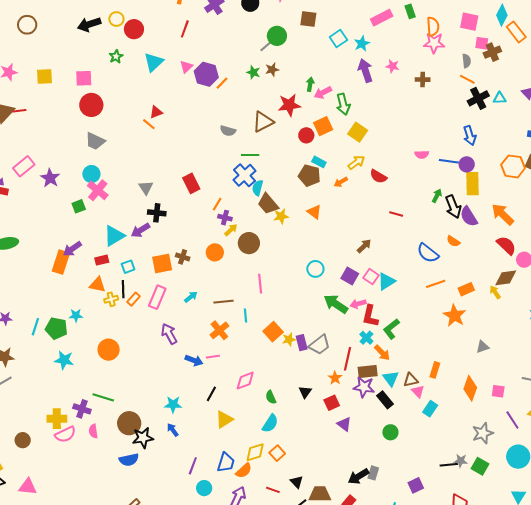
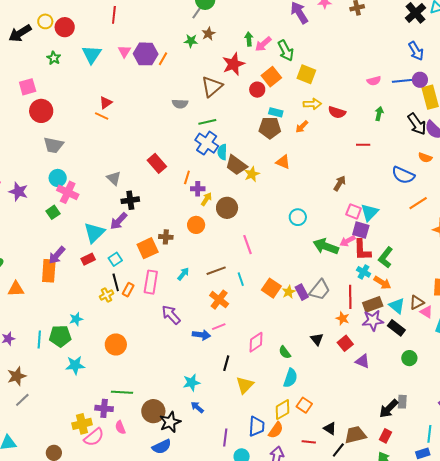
yellow arrow: (356, 162) -> (312, 104), turned 48
green arrow: (437, 196) -> (379, 114), moved
purple square: (350, 276) -> (361, 230), moved
orange triangle: (98, 285) -> (16, 289), moved

